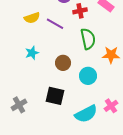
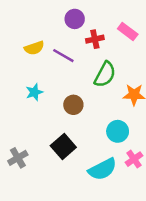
green semicircle: (88, 39) -> (105, 75), turned 40
cyan circle: (88, 76) -> (118, 131), moved
black square: (55, 96) -> (63, 146), turned 36

